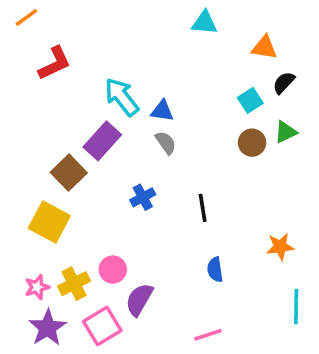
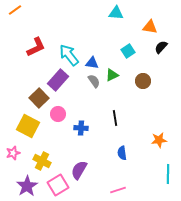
red L-shape: (55, 63) -> (36, 47), moved
cyan square: (250, 100) -> (128, 51), moved
green triangle: (286, 132) -> (112, 75), moved
blue cross: (143, 197) -> (81, 128), moved, turned 32
pink circle: (113, 270) -> (58, 114), moved
yellow cross: (74, 284) -> (42, 161), turned -36
pink star: (37, 287) -> (13, 153), moved

